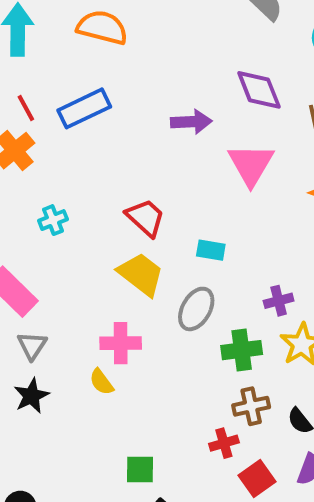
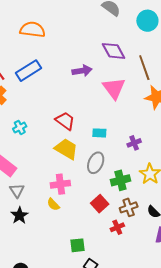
purple cross: (279, 301) -> (134, 143), moved
red square: (257, 479) -> (100, 204), moved

